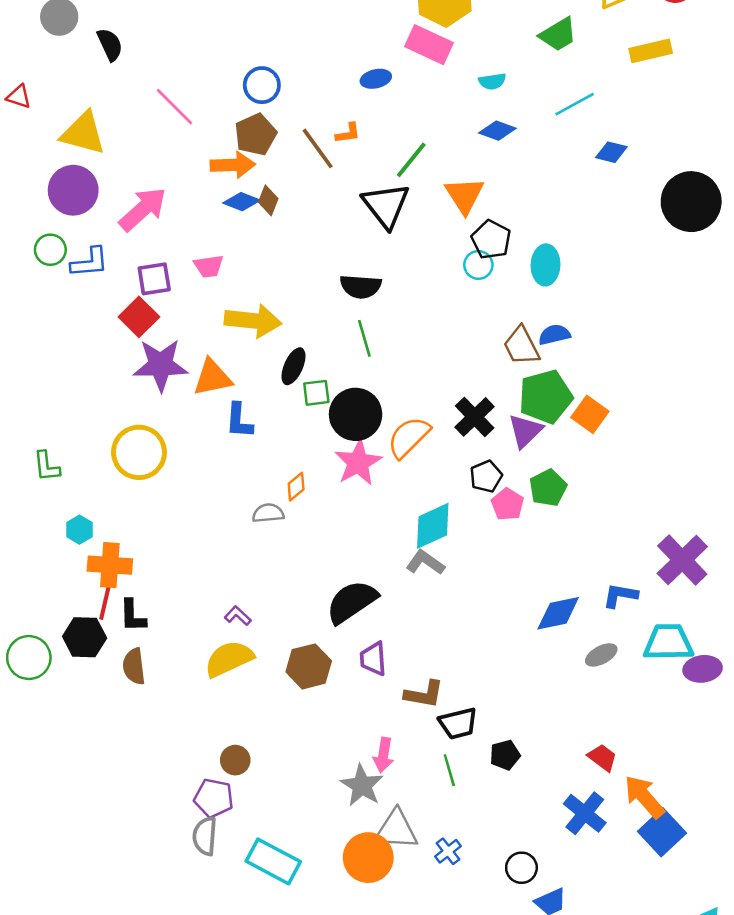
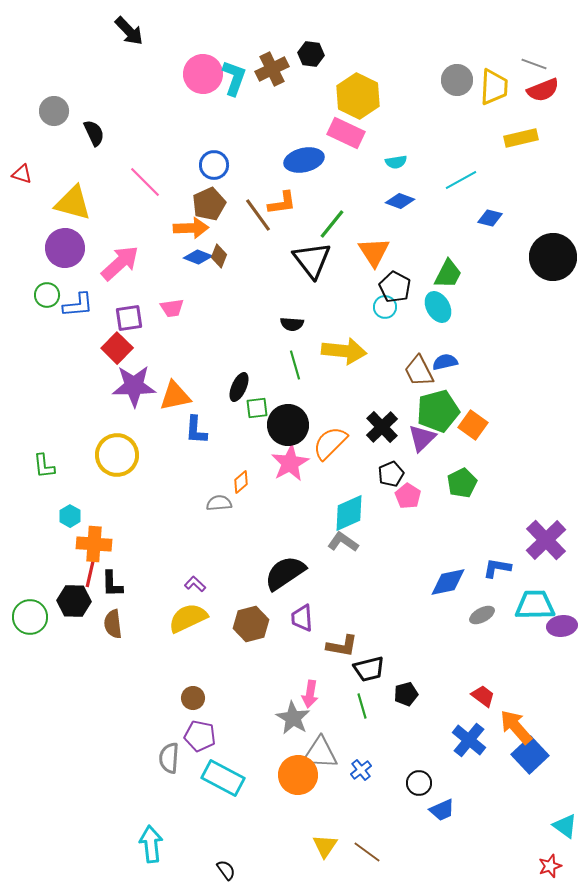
green trapezoid: (558, 34) -> (448, 274), moved, turned -32
blue ellipse: (376, 79) -> (304, 160), size x1.6
orange L-shape: (348, 133) -> (282, 203), size x1.4
cyan ellipse: (546, 265) -> (438, 307), turned -32
black semicircle: (361, 286) -> (292, 324), size x0.7
yellow arrow: (253, 321) -> (344, 351), moved
green pentagon: (548, 488) -> (462, 483), moved
purple pentagon: (214, 798) -> (200, 736), moved

